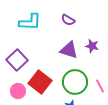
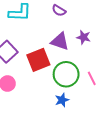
red square: (40, 82) -> (38, 60), moved, turned 30

